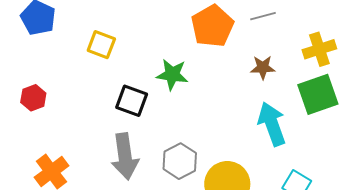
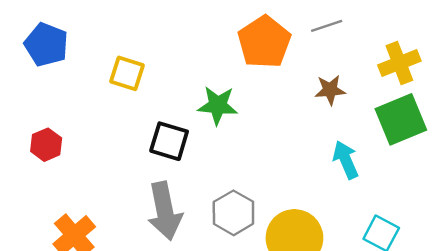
cyan arrow: (272, 124) -> (346, 160), size x0.7

